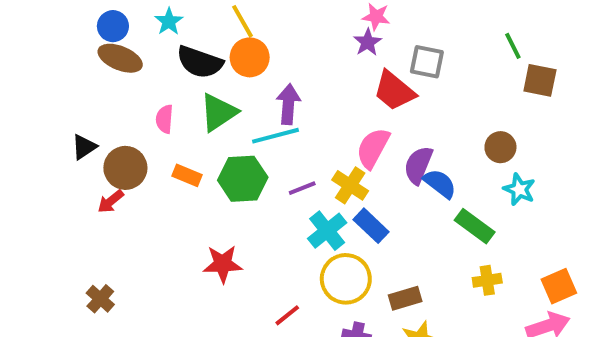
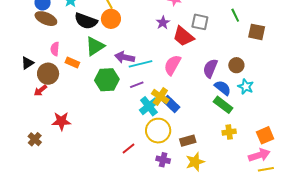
purple star: (368, 42) -> (163, 23), moved
green line: (513, 46) -> (235, 15), moved
purple arrow: (288, 104) -> (125, 57), moved, turned -84
pink semicircle: (164, 119) -> (55, 49), moved
cyan line: (276, 136) -> (140, 64), moved
purple semicircle: (418, 165) -> (210, 68), moved
orange rectangle: (187, 175) -> (72, 63), moved
blue semicircle: (440, 184) -> (223, 88), moved
yellow cross: (350, 185) -> (160, 97), moved
red star: (223, 264) -> (61, 121), moved

